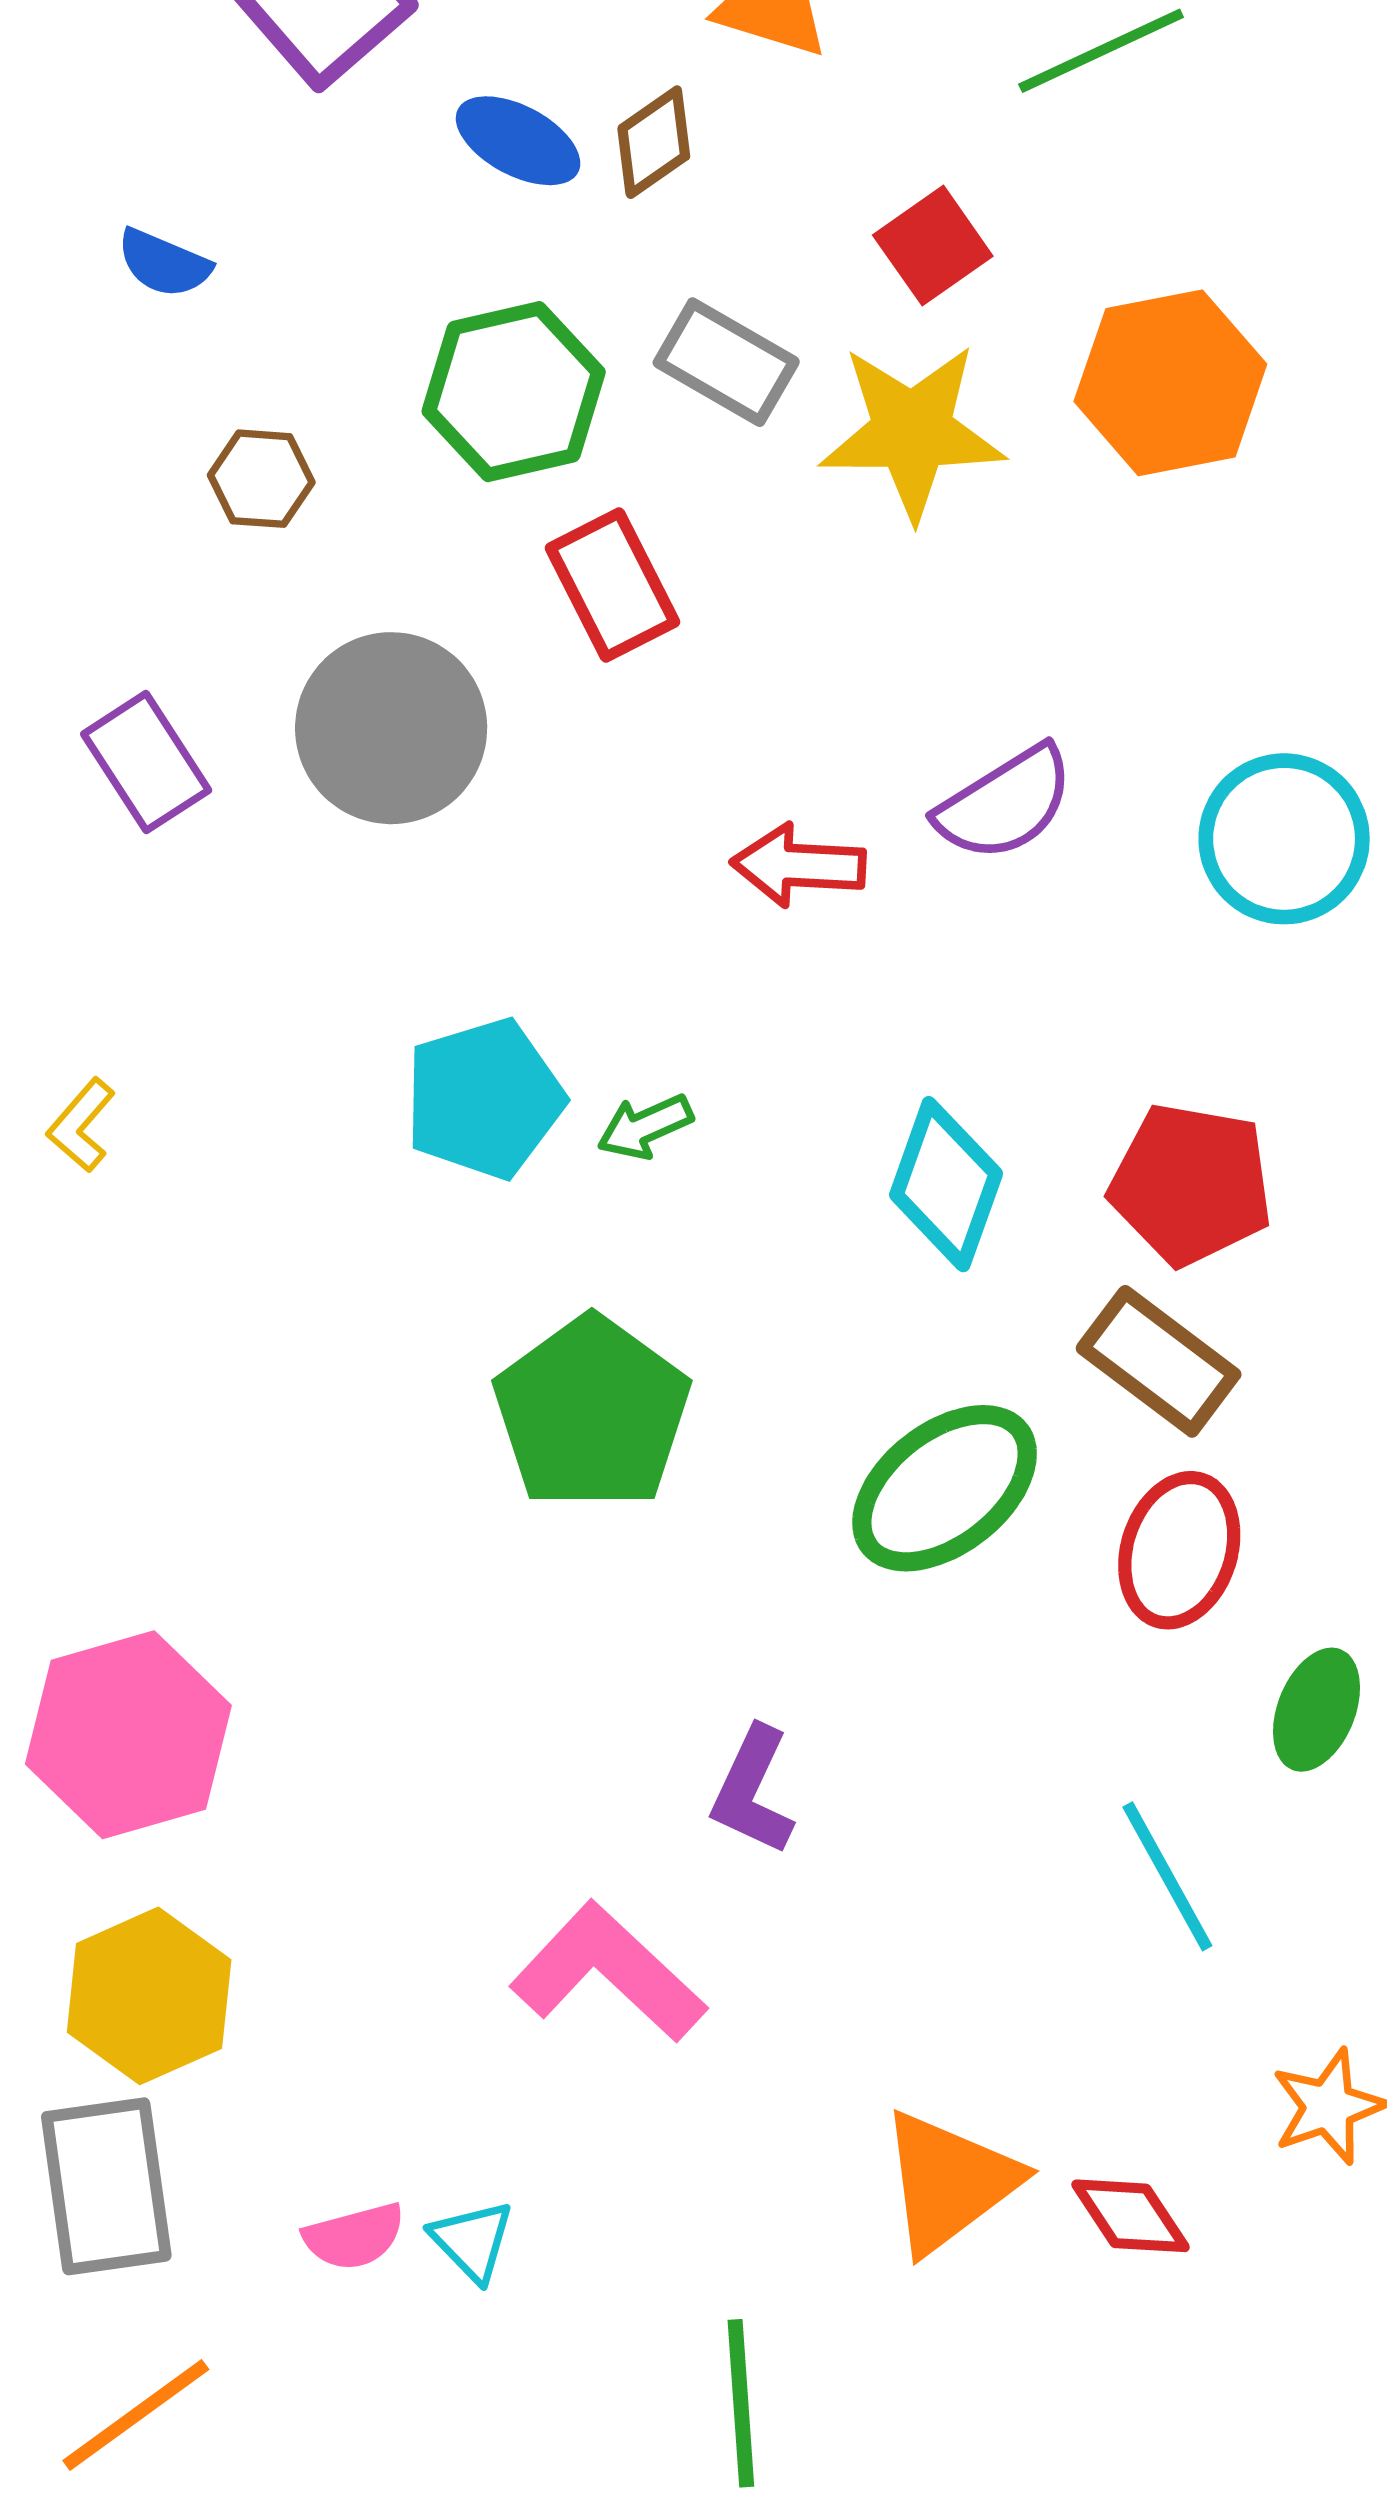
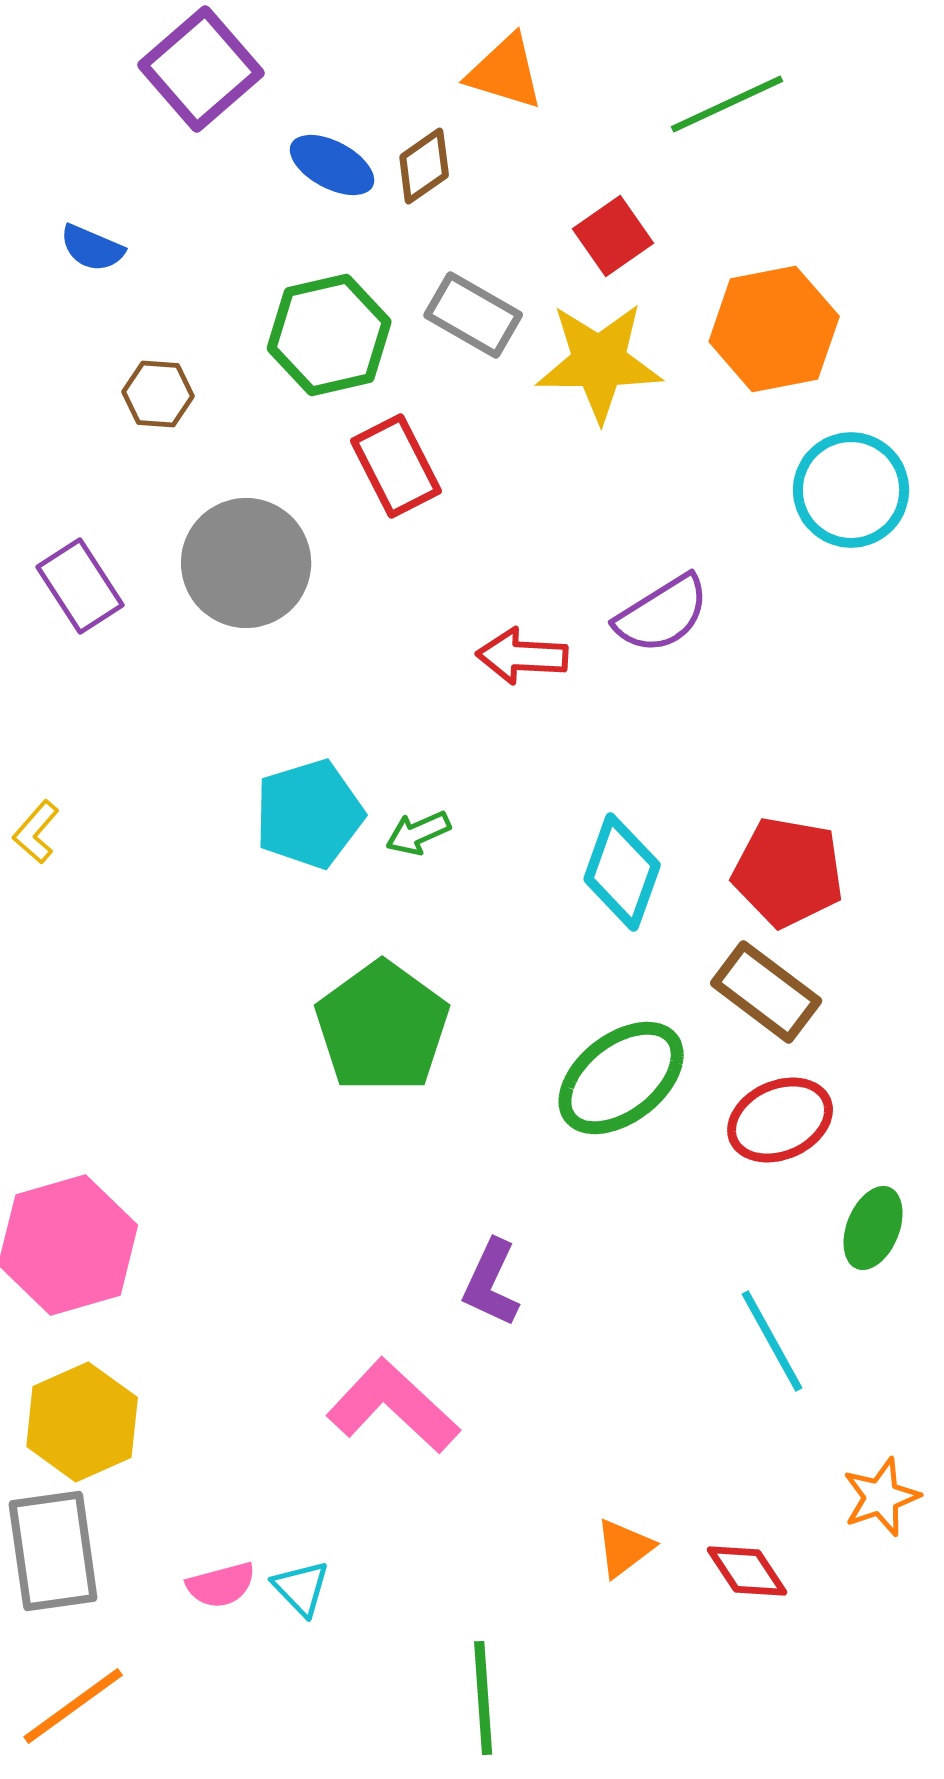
cyan circle: (1284, 839) -> (851, 490), moved
red ellipse: (1179, 1550) -> (780, 1120), turned 48
orange triangle: (949, 2182) -> (624, 1548), size x0.6

